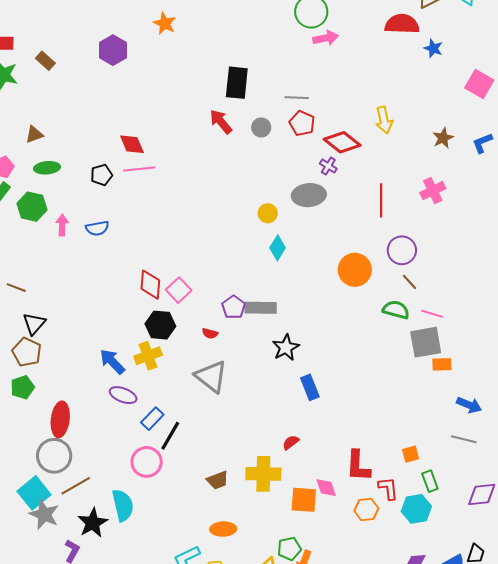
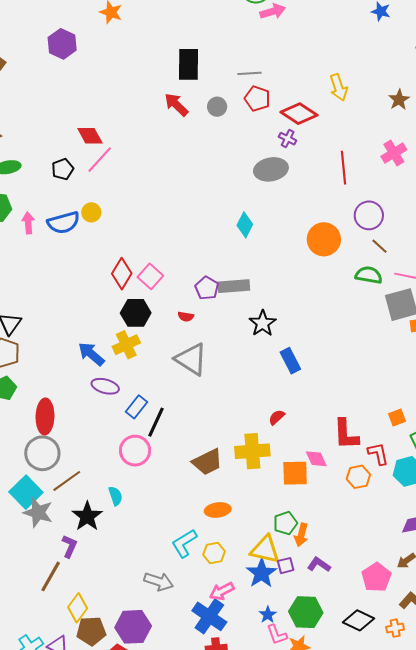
pink line: (139, 169) -> (100, 160), turned -36
yellow circle: (268, 213) -> (91, 212), moved
blue semicircle: (97, 228) -> (64, 223), size x1.4
red diamond: (150, 285) -> (122, 274), turned 32
brown trapezoid: (218, 480) -> (207, 462), size x1.4
cyan semicircle: (123, 505) -> (115, 496), size x0.6

